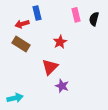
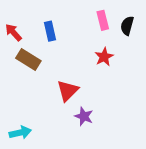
blue rectangle: (37, 13) -> (50, 31), moved
red arrow: (22, 24) -> (13, 32), moved, turned 64
red star: (60, 42) -> (104, 57), moved

